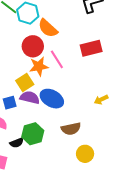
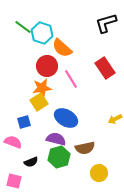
red rectangle: (91, 48) -> (105, 68), turned 70
orange star: (39, 66) -> (42, 88), moved
purple semicircle: (30, 98) -> (56, 139), moved
green hexagon: (33, 134) -> (59, 157), moved

